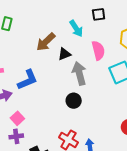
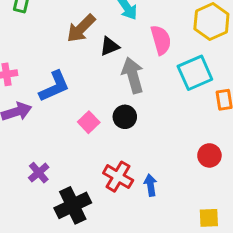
pink square: (17, 118) -> (89, 122), moved
purple cross: (16, 136) -> (39, 173), turned -32

